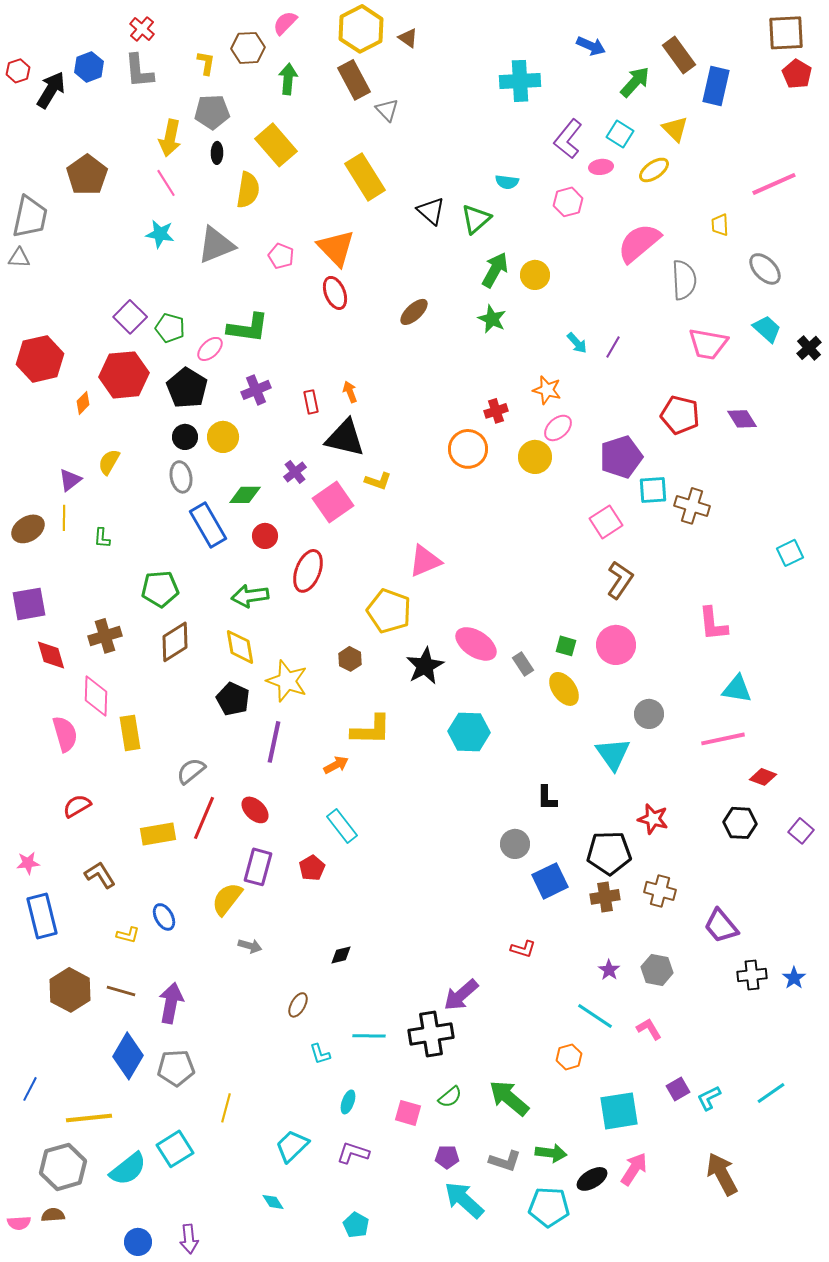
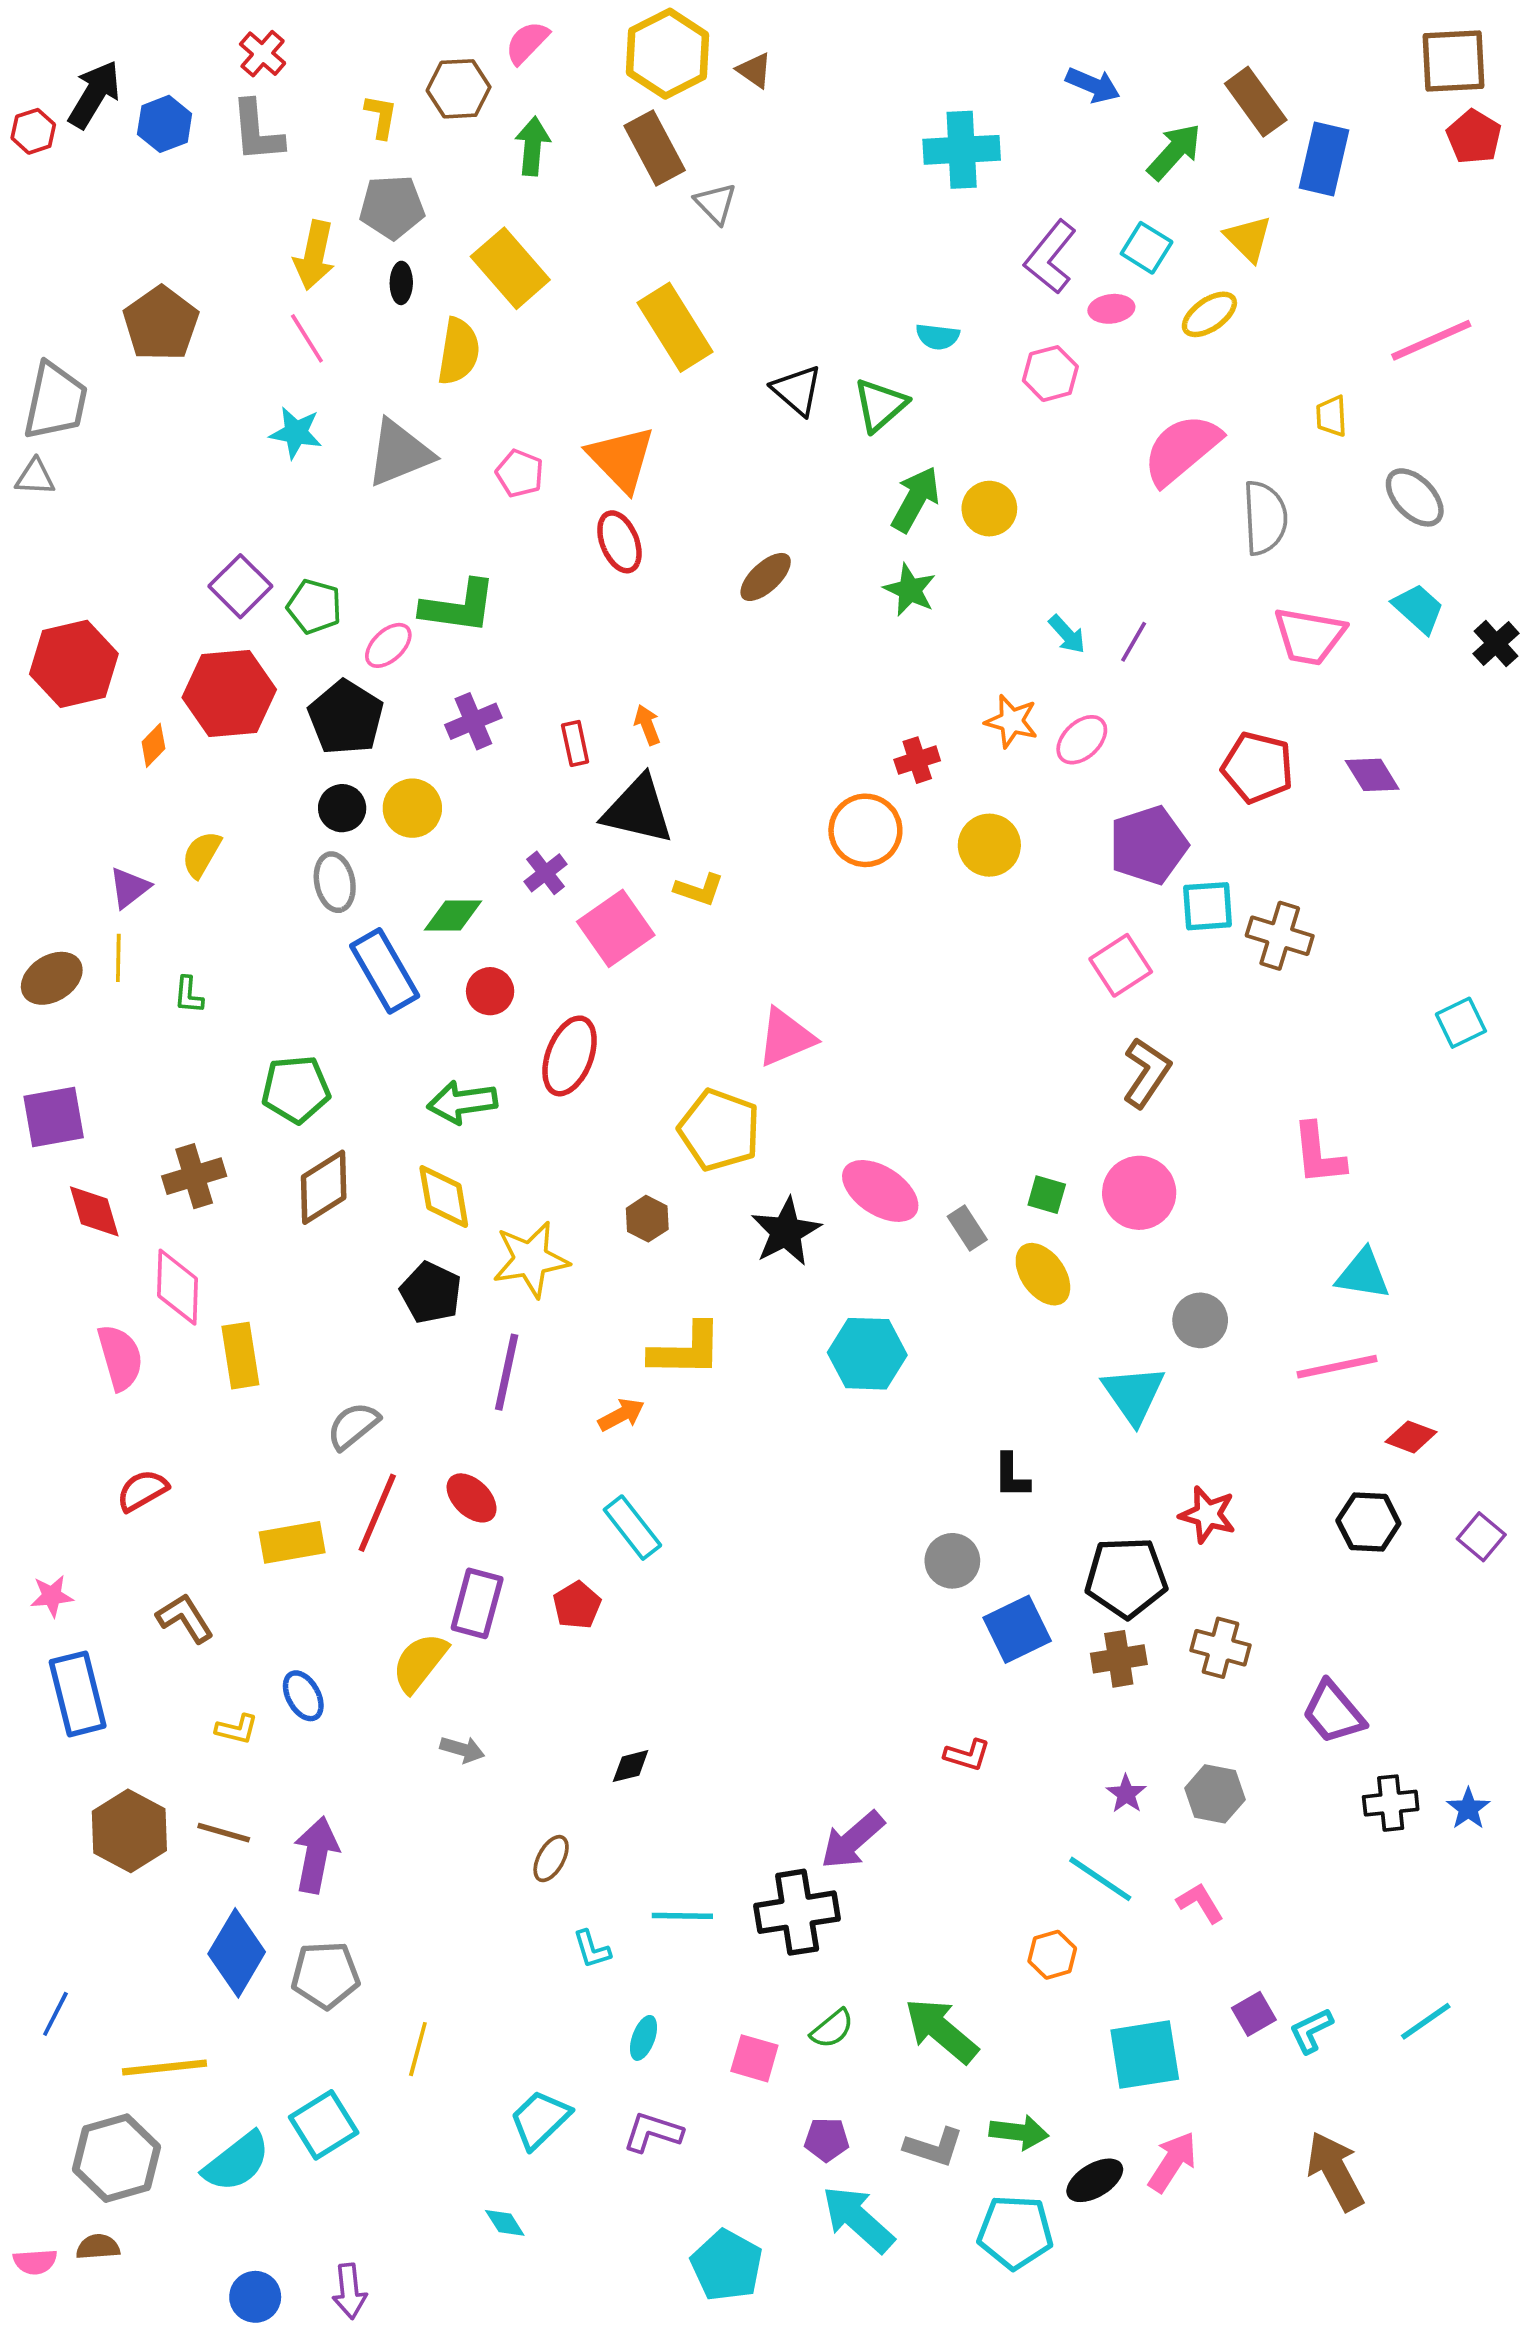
black arrow: (51, 90) -> (94, 94), moved
pink ellipse: (558, 428) -> (1082, 740), moved
yellow star: (287, 681) -> (531, 1259), turned -30
cyan pentagon: (356, 1225) -> (727, 2265), moved, size x1.5

